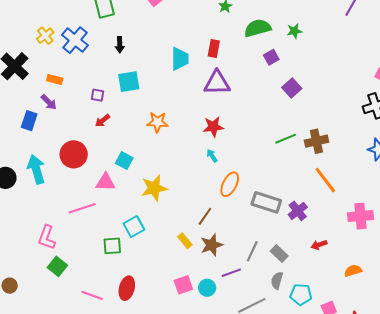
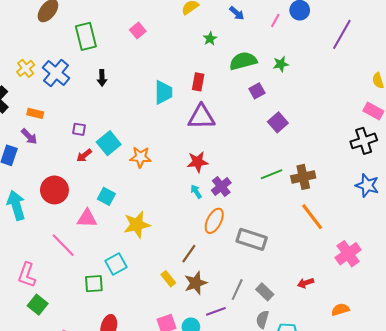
cyan square: (129, 82) -> (109, 143), moved, turned -30
pink line: (82, 208) -> (63, 245), turned 64
purple cross: (298, 211) -> (221, 187), moved
pink cross: (361, 216) -> (348, 254), turned -30

